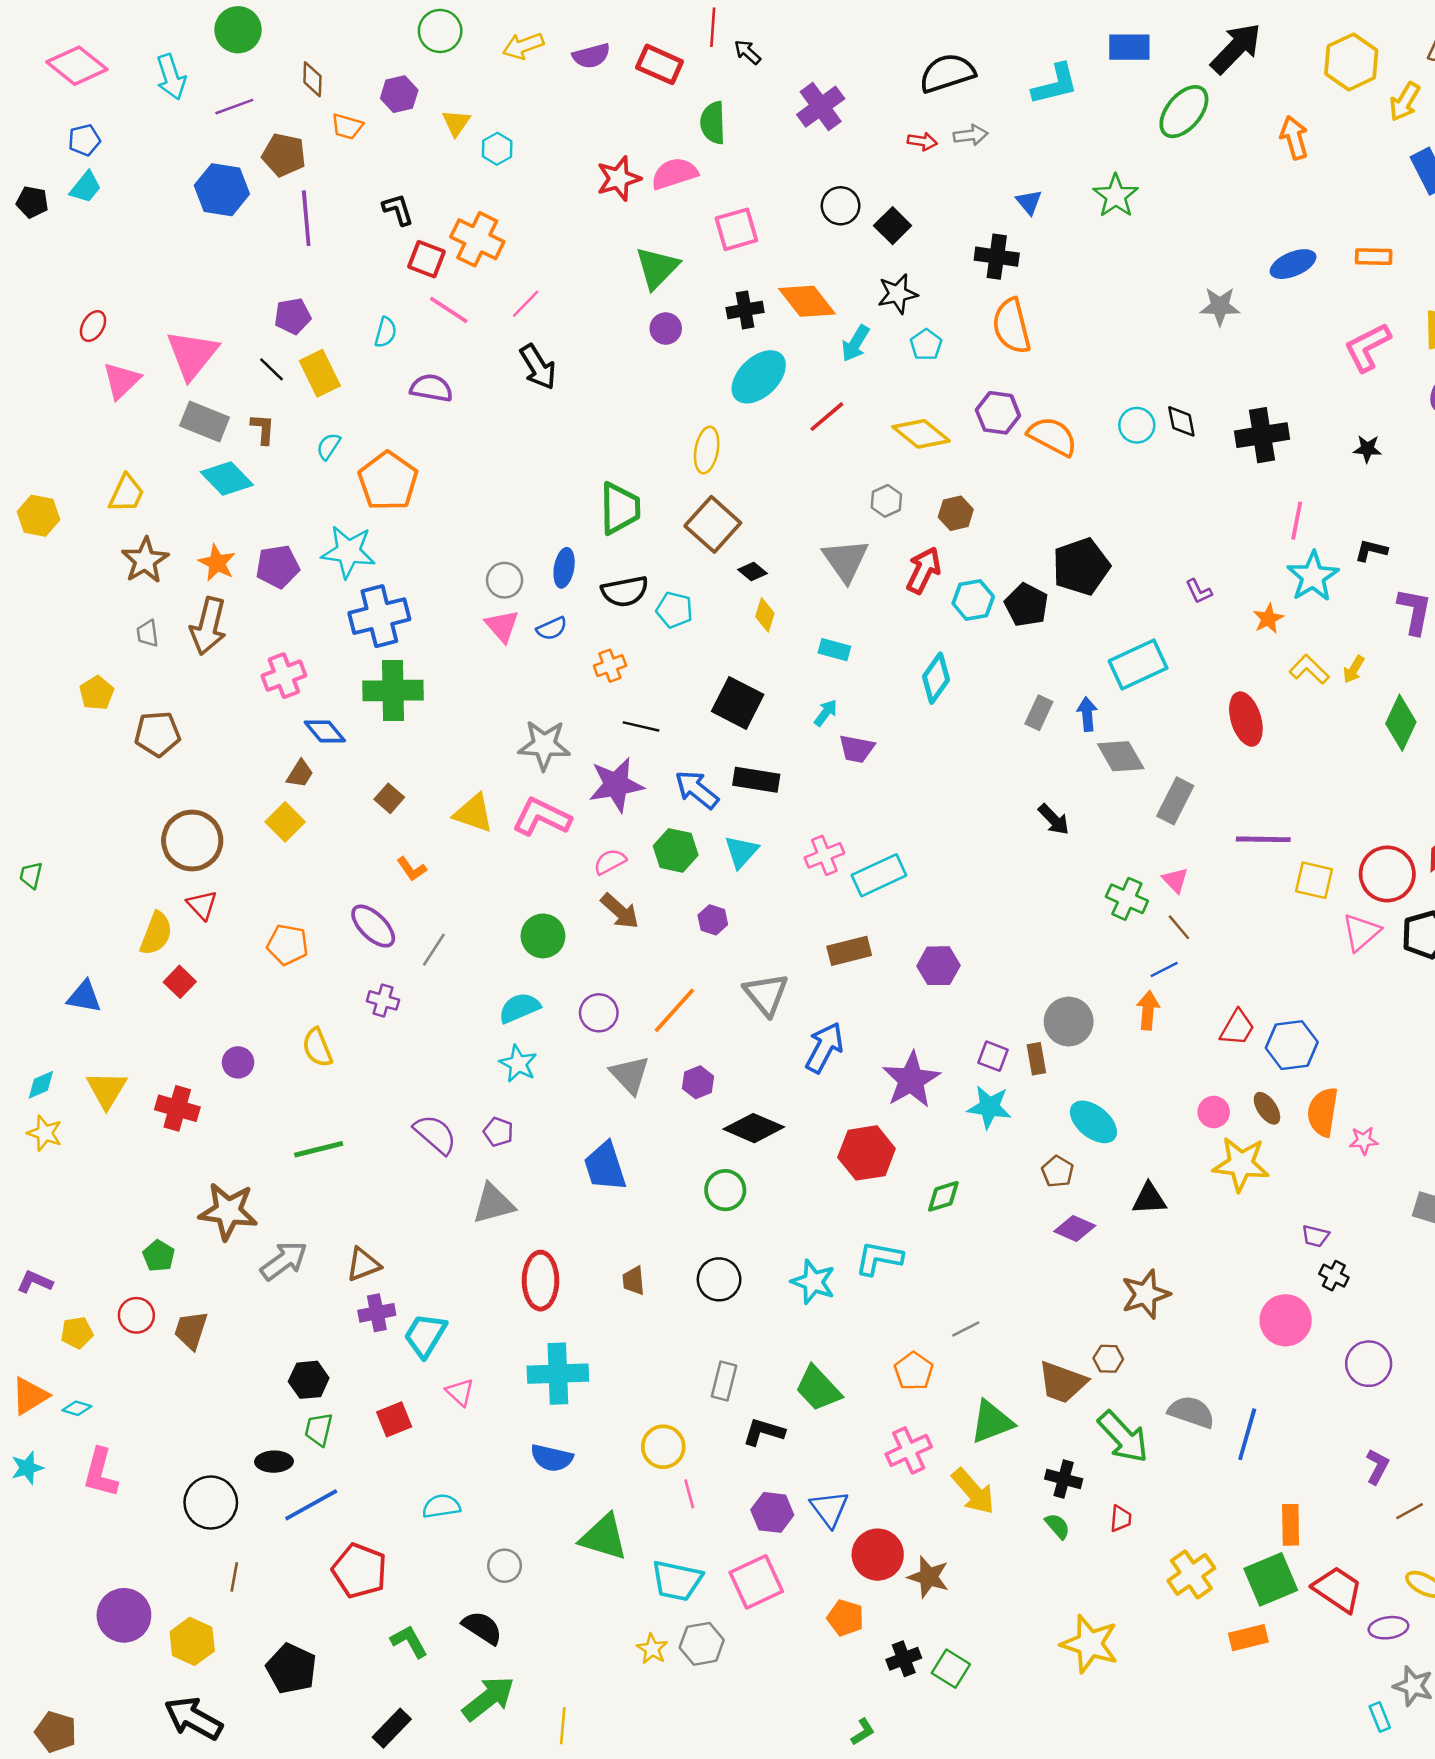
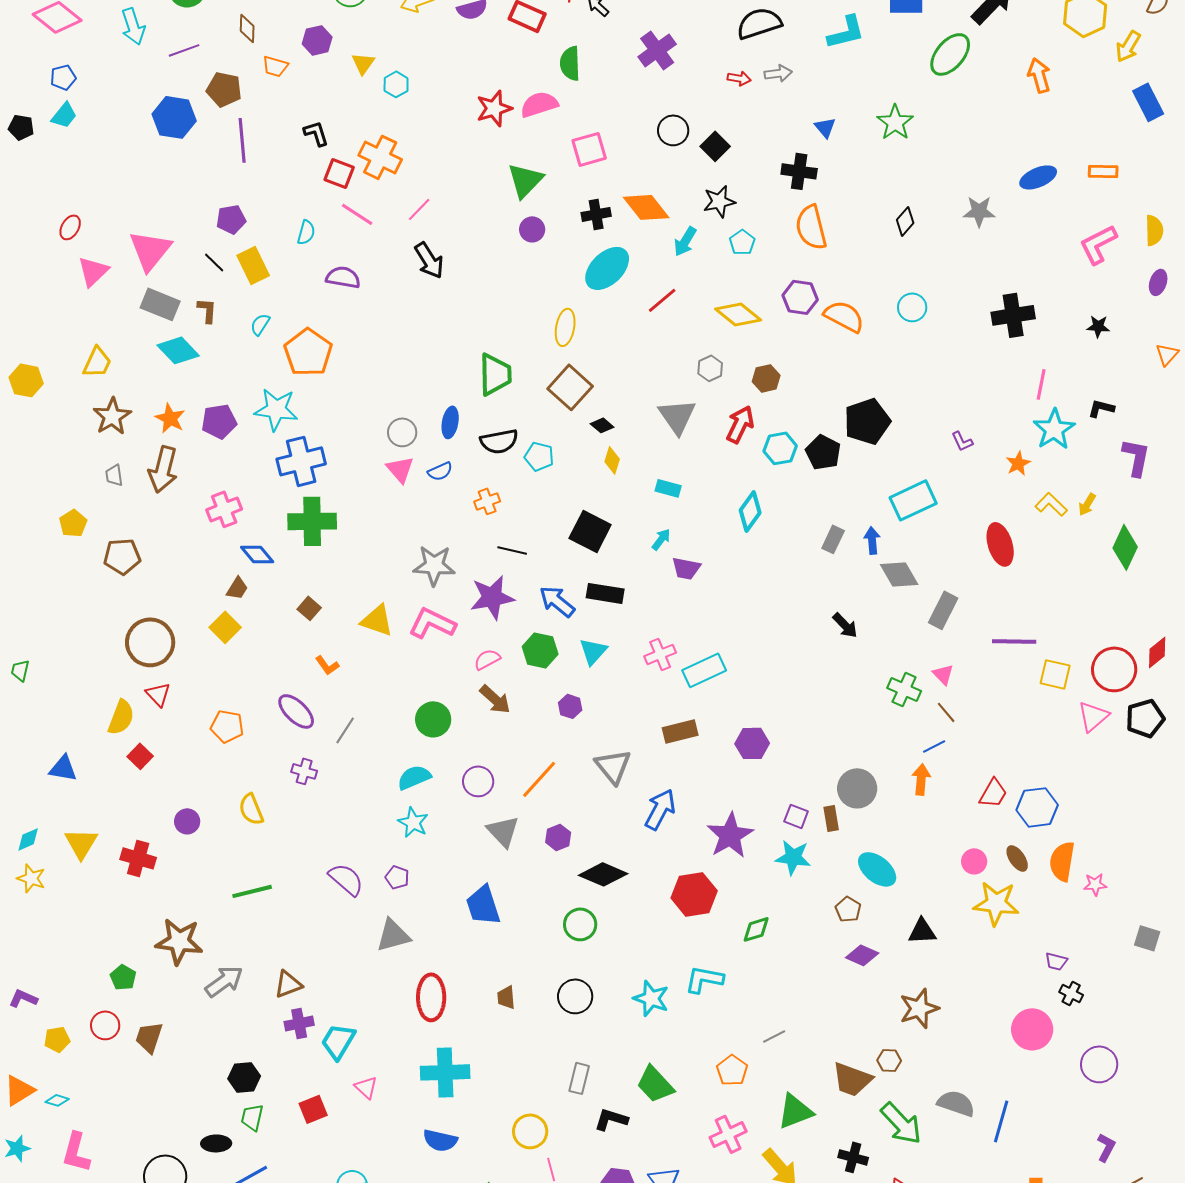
black diamond: (1181, 421) -> (905, 221), moved, turned 52

